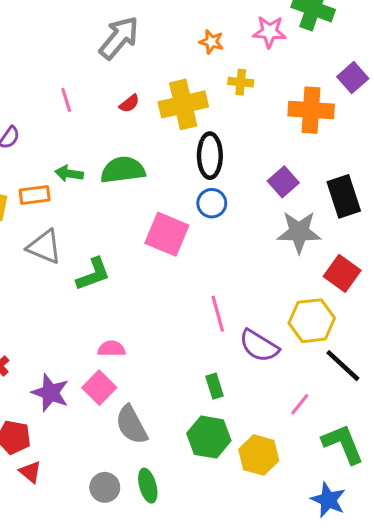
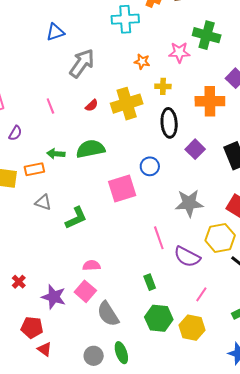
black ellipse: (210, 156) -> (169, 123), moved
gray star: (299, 232) -> (189, 203), moved
pink square: (167, 234) -> (122, 189), turned -36
gray triangle: (44, 247) -> (43, 202), size x0.7
green rectangle: (215, 386) -> (150, 282), moved
pink line: (300, 404) -> (201, 294), moved

